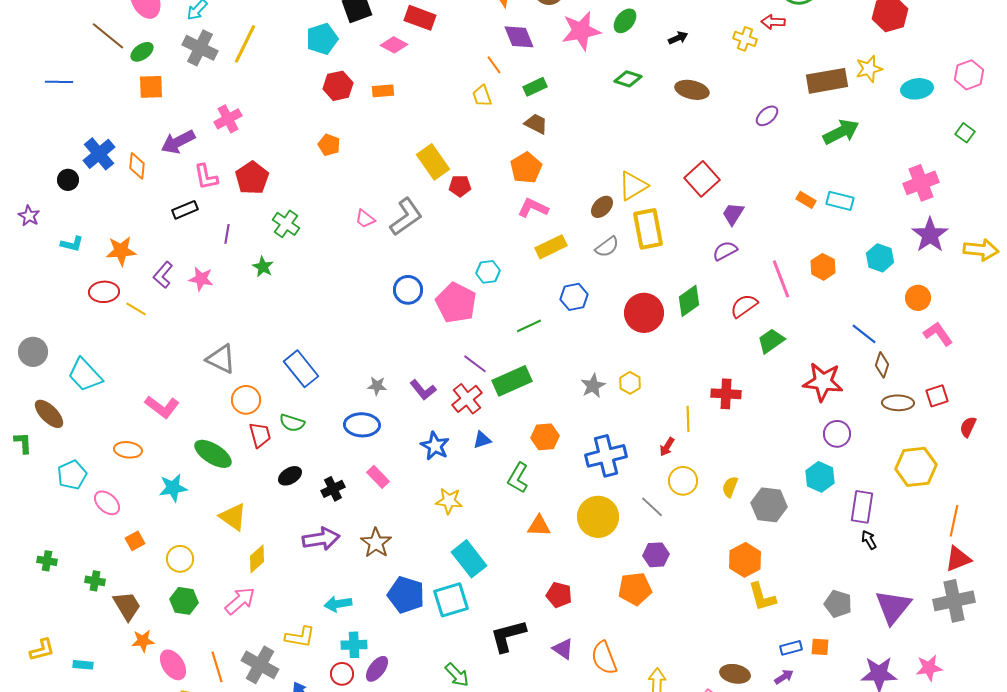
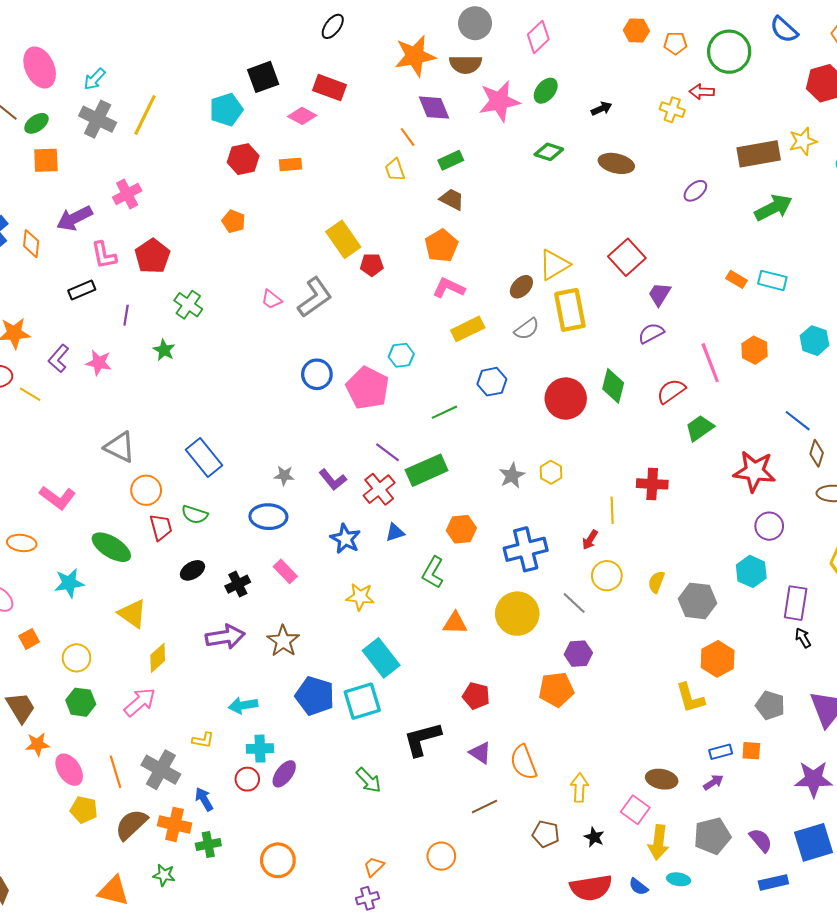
green diamond: (689, 301) -> (613, 386), turned -40
orange hexagon: (745, 560) -> (718, 659), moved
yellow L-shape: (300, 637) -> (203, 740), size x0.7

